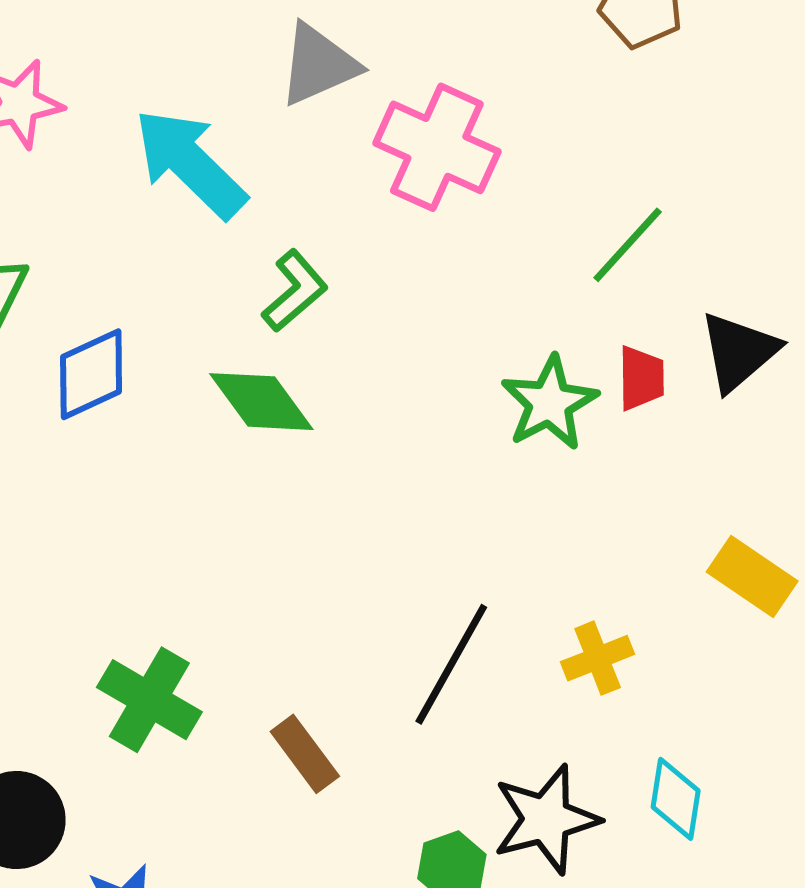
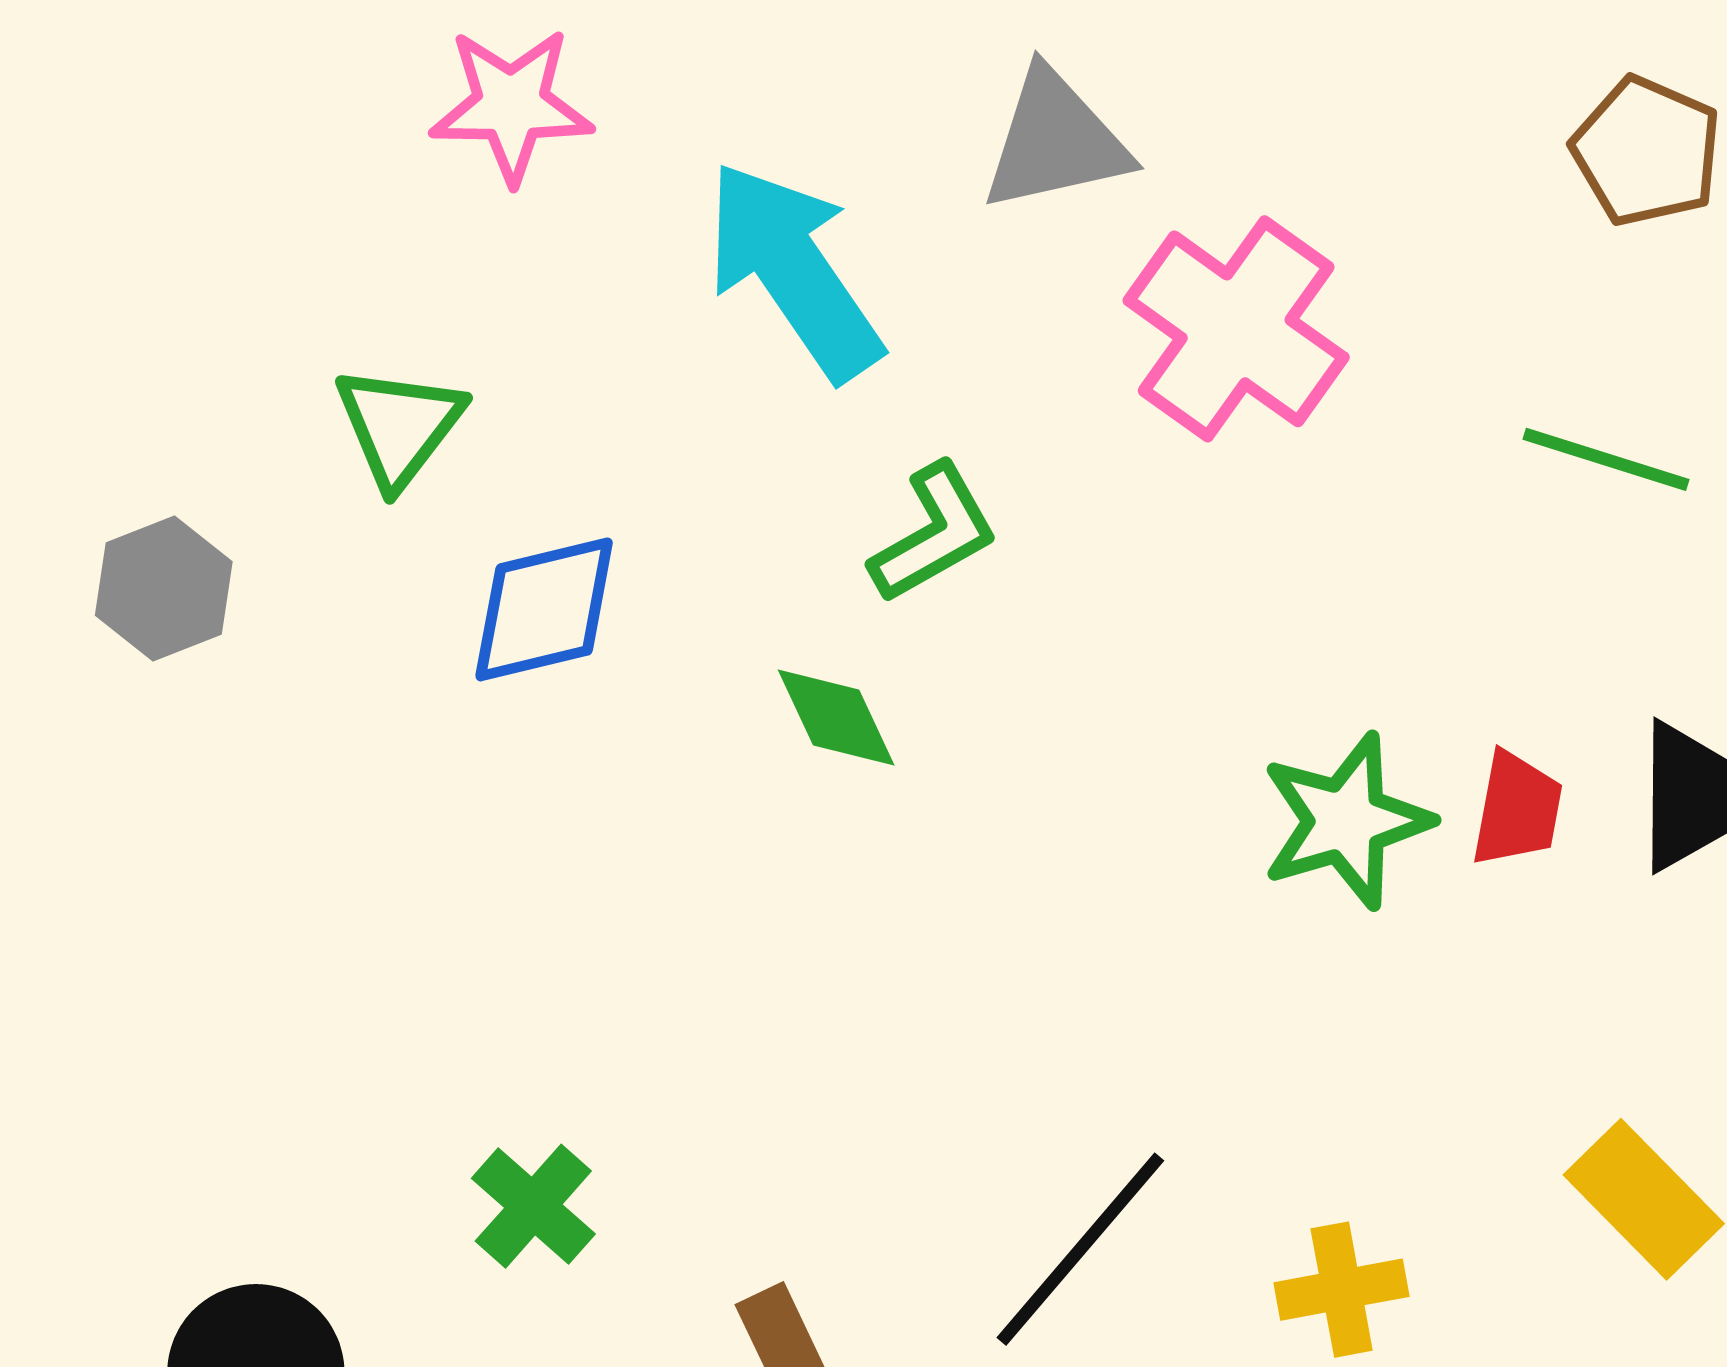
green line: (628, 245) -> (1606, 459), moved, turned 54
green diamond: (261, 402) -> (836, 717), size x0.7
green cross: (149, 700) -> (533, 1206), size x0.7

